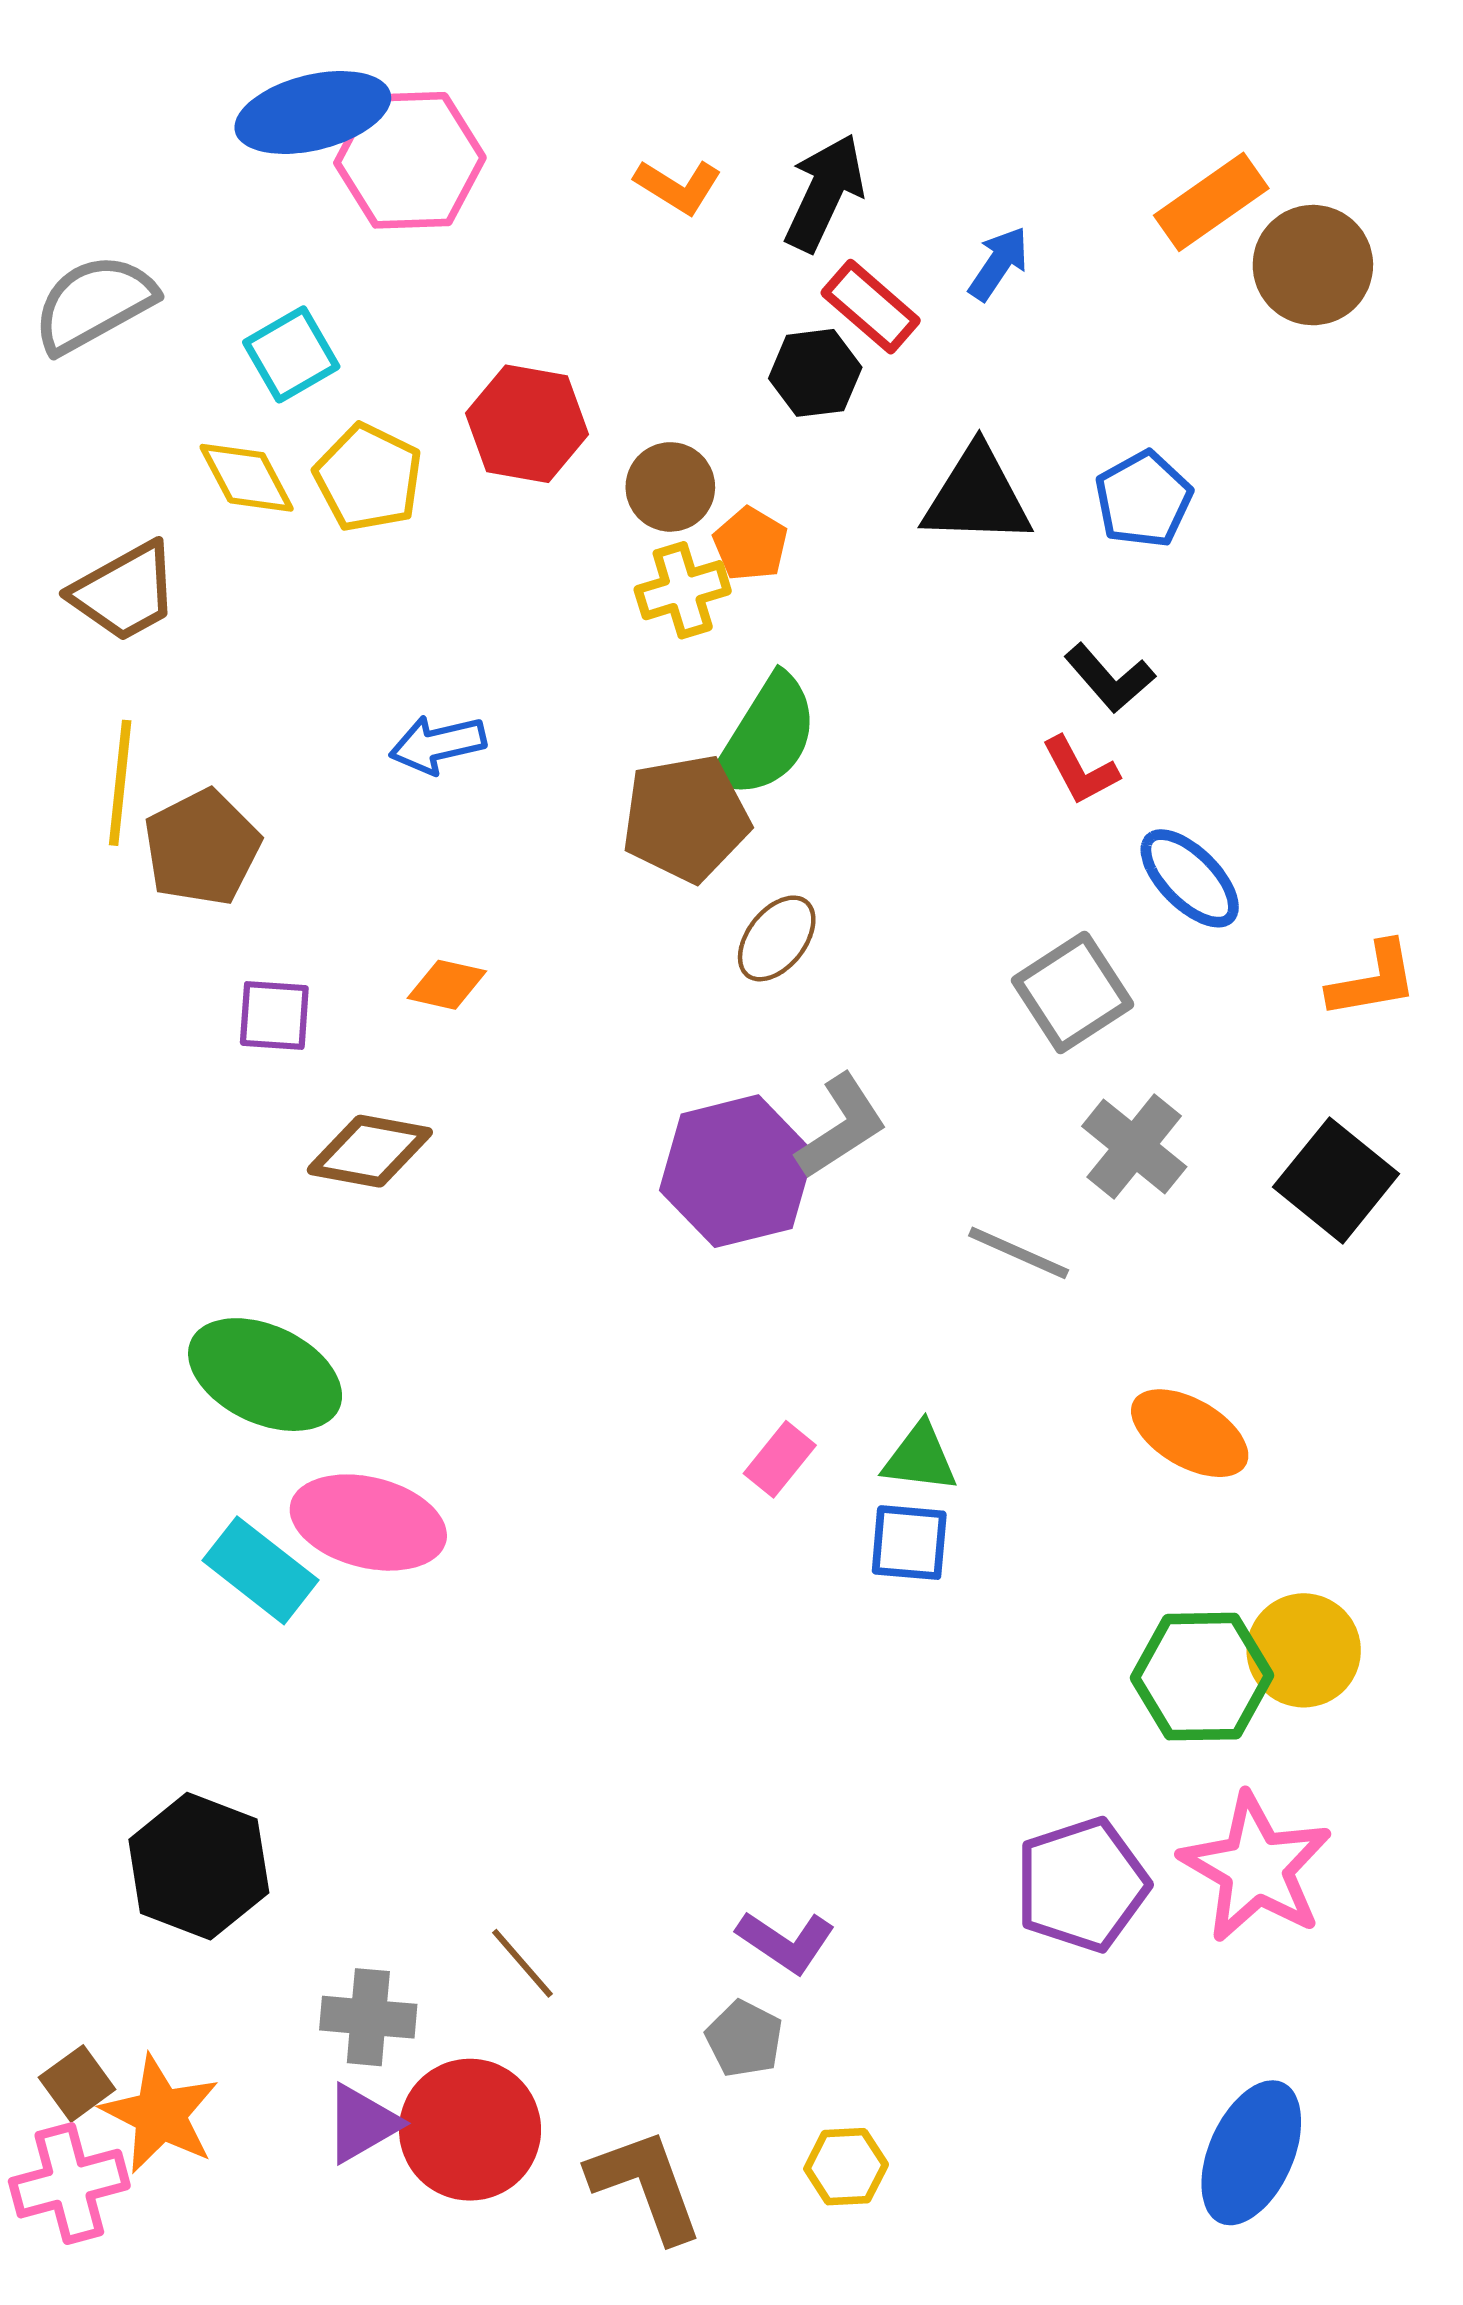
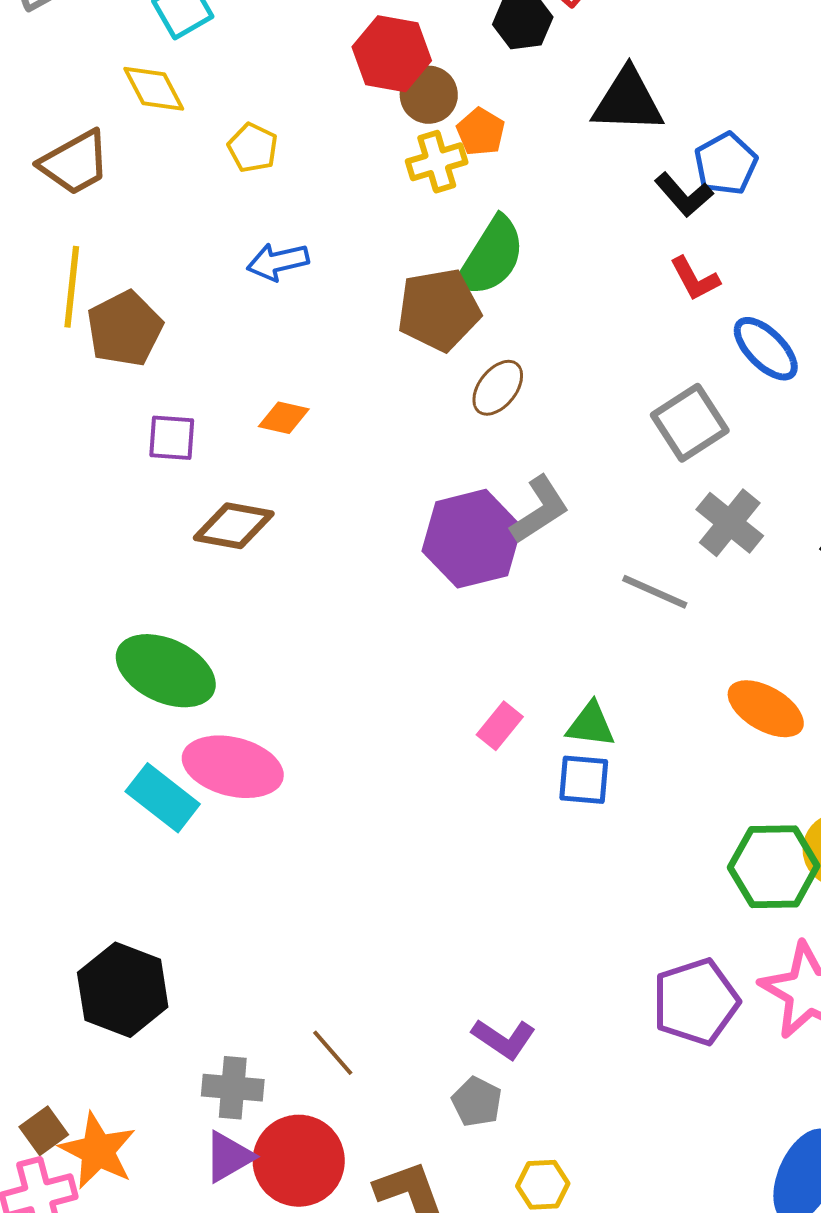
red hexagon: (527, 424) -> (392, 54), moved
yellow pentagon: (368, 478) -> (253, 148), moved, size x0.7
blue pentagon: (1143, 499) -> (726, 164), moved
black L-shape: (1110, 678) -> (684, 195), moved

